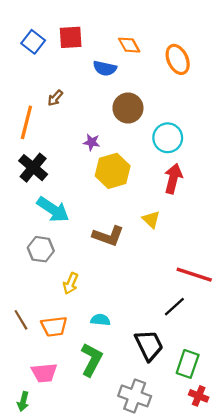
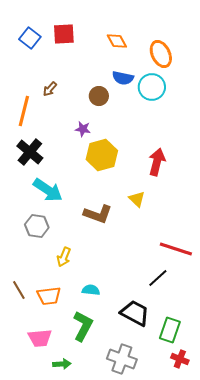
blue semicircle: (105, 68) -> (123, 78), moved
brown circle: (128, 108) -> (99, 96), moved, size x0.7
cyan circle: (168, 138) -> (152, 87), moved
black trapezoid: (149, 345) -> (135, 313), turned -36
green arrow: (23, 401) -> (62, 364), moved, turned -108

